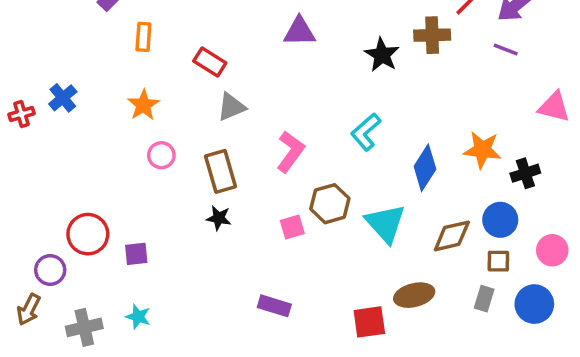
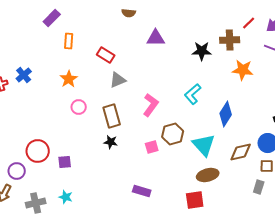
black star: (382, 55) -> (202, 51), turned -30
orange star: (482, 150) -> (243, 70), moved
brown ellipse: (414, 295) -> (208, 175), moved

